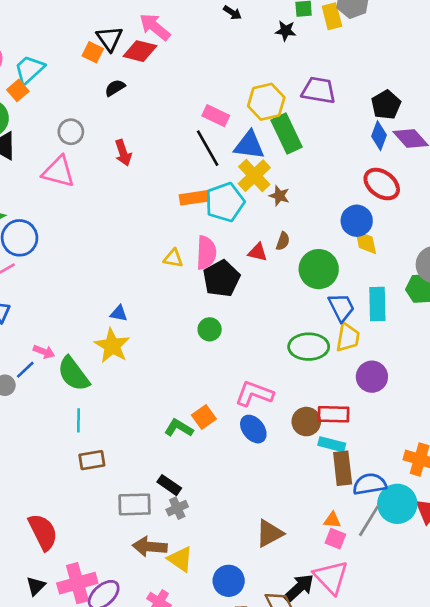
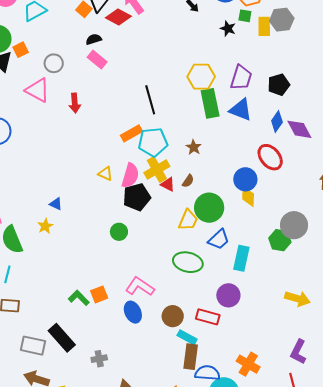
orange square: (18, 90) -> (21, 50), moved
purple trapezoid: (319, 90) -> (241, 78), turned 84
black pentagon: (386, 105) -> (279, 85), moved
pink rectangle: (216, 116) -> (97, 60), moved
blue triangle: (249, 145) -> (241, 110), moved
red arrow: (123, 153) -> (75, 103), moved
yellow cross: (254, 176) -> (157, 170), moved
orange rectangle: (194, 198) -> (132, 133), turned -35
cyan rectangle: (377, 304) -> (241, 258), moved
blue trapezoid: (341, 307) -> (219, 239), turned 60
yellow trapezoid: (348, 337) -> (188, 220), moved
yellow star: (112, 346) -> (45, 226), size x0.6
red rectangle: (334, 414) -> (208, 317), moved
black rectangle: (169, 485) -> (62, 338), size x1.6
gray cross: (177, 508) -> (99, 359), moved

